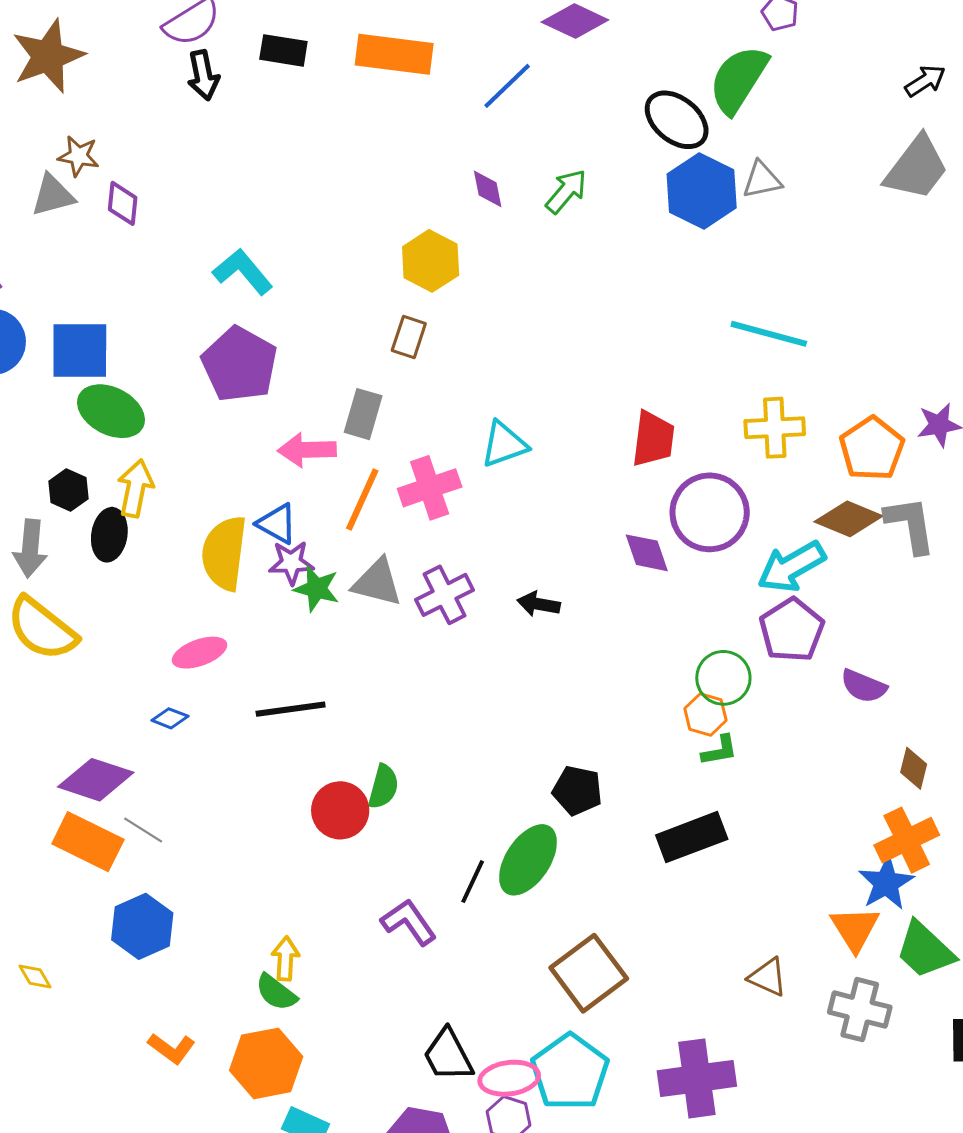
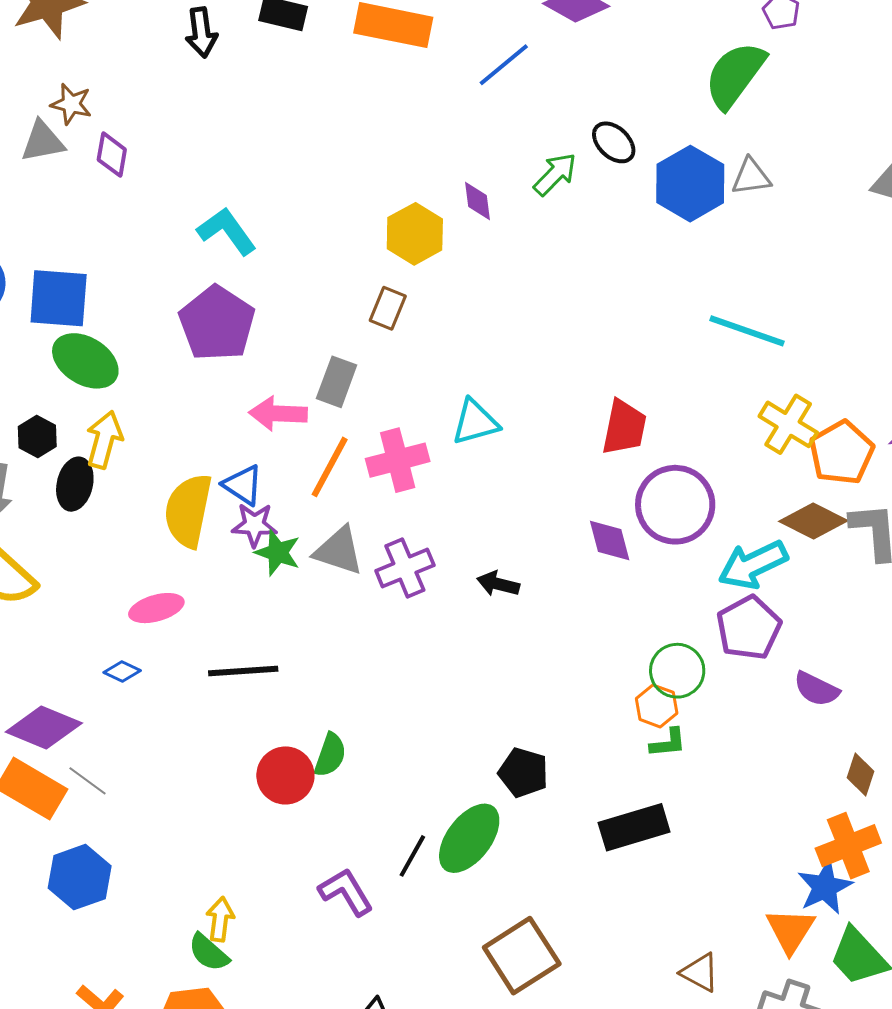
black ellipse: (677, 120) -> (614, 142), moved, size x0.7
purple diamond: (488, 189) -> (477, 201), moved
yellow cross: (775, 428) -> (788, 424), moved, turned 30

